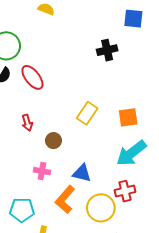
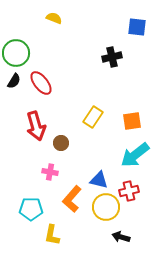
red arrow: (27, 123) -> (36, 126), size x1.8
blue triangle: (82, 173) -> (99, 180), moved

